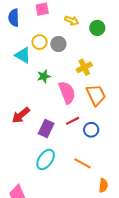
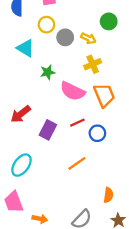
yellow arrow: (72, 21) -> (88, 38), moved
yellow circle: (40, 42) -> (46, 25), moved
pink semicircle: (67, 92) -> (72, 91), turned 135
cyan ellipse: (46, 159) -> (21, 165), moved
orange line: (82, 163) -> (77, 163), moved, turned -66

